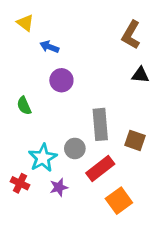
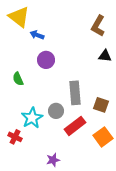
yellow triangle: (25, 23) -> (19, 17), size x1.6
purple star: (59, 187) -> (53, 160), moved
orange square: (119, 201) -> (103, 137), moved

